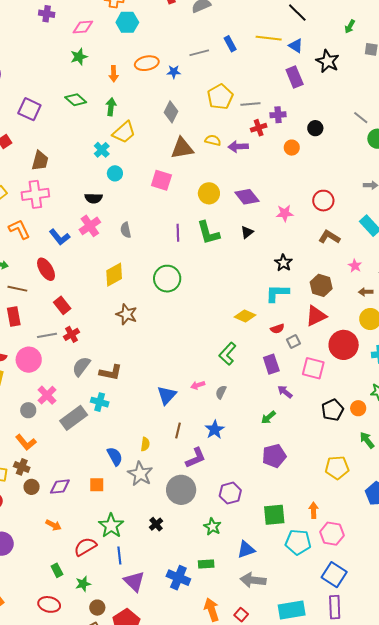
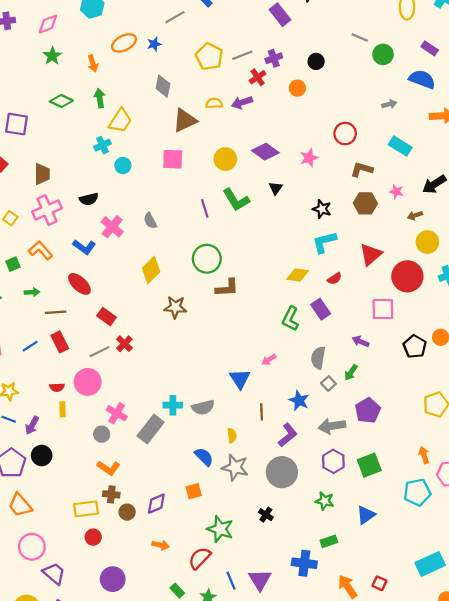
cyan cross: (102, 150) -> (102, 145), turned 35
black semicircle: (94, 198) -> (89, 199), moved
brown hexagon: (321, 285) -> (365, 203), moved
gray square: (293, 342) -> (328, 383), moved
purple rectangle: (271, 364) -> (321, 309), moved
gray semicircle: (81, 366) -> (203, 407), moved, turned -125
brown L-shape: (111, 372) -> (227, 288), moved
gray semicircle: (221, 392) -> (318, 358), moved, size x1.5
green square: (274, 515) -> (369, 465), moved
blue line: (119, 555) -> (231, 581), moved
gray arrow: (253, 580) -> (332, 426), moved
purple triangle: (134, 581) -> (260, 580), turned 30

